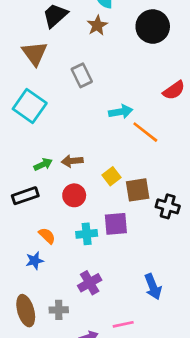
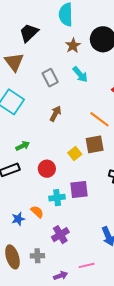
brown star: (97, 25) -> (73, 45), moved
cyan arrow: (121, 112) -> (80, 74), moved, turned 60
brown arrow: (72, 161) -> (55, 114), moved, turned 126
brown square: (138, 190) -> (95, 144), moved
orange semicircle: (47, 236) -> (37, 212), moved

